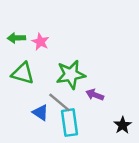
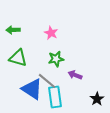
pink star: (40, 42) -> (51, 33), moved
green star: (71, 75) -> (56, 59), size x0.7
blue triangle: (40, 113) -> (32, 89), size x1.6

